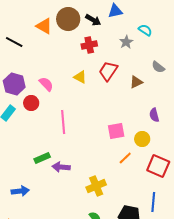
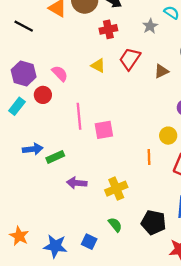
pink square: (116, 131) -> (104, 130), moved
orange line: (125, 158) -> (149, 157), turned -48
purple arrow: (61, 167) -> (77, 183), moved
blue arrow: (20, 191) -> (33, 149), moved

